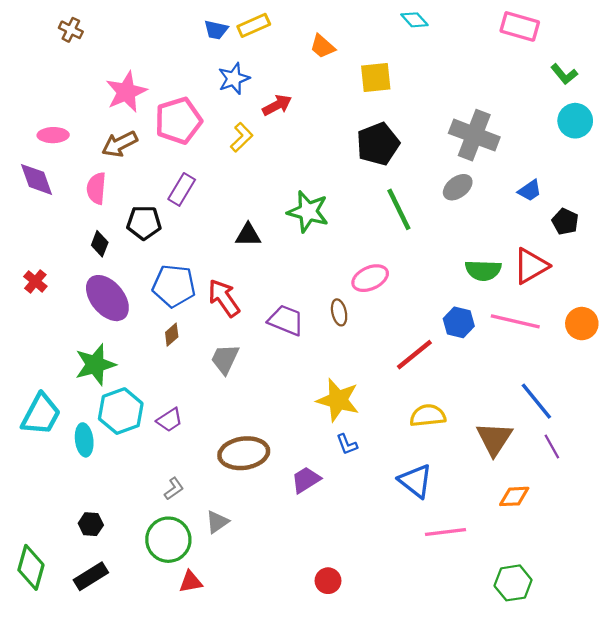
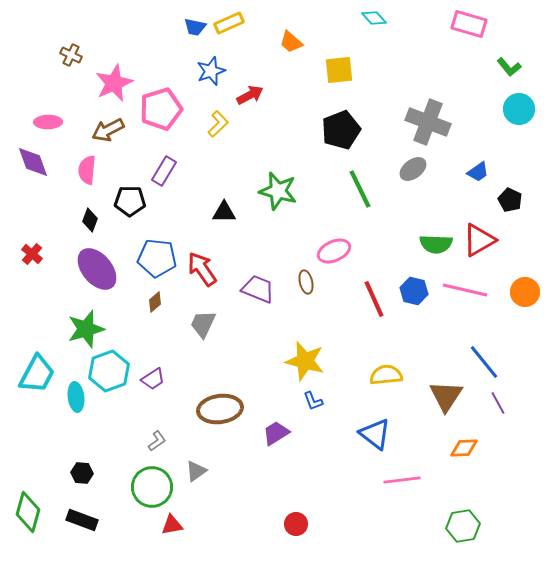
brown cross: (71, 30) -> (71, 55), moved
red line: (414, 355) -> (374, 299), moved, turned -75
black rectangle: (91, 576) -> (82, 520), turned 52

